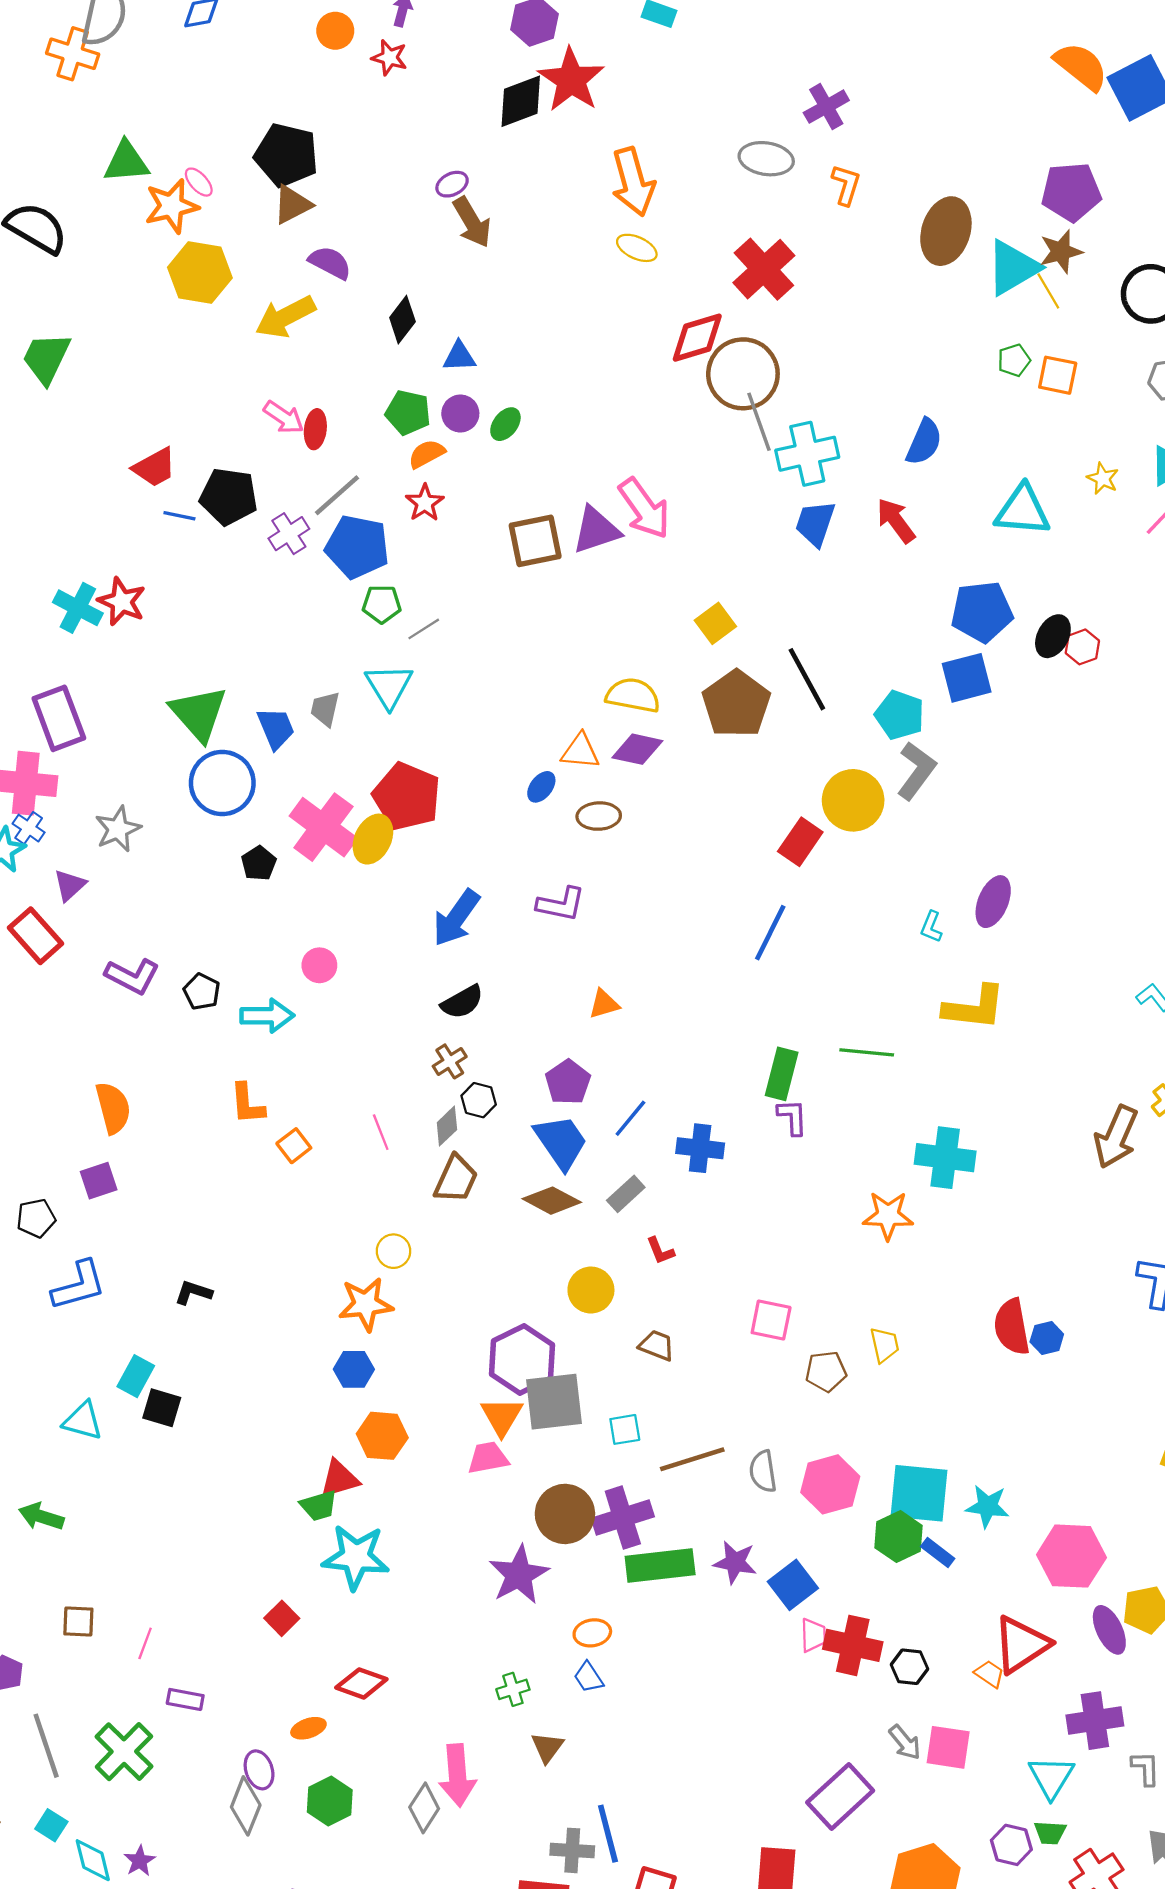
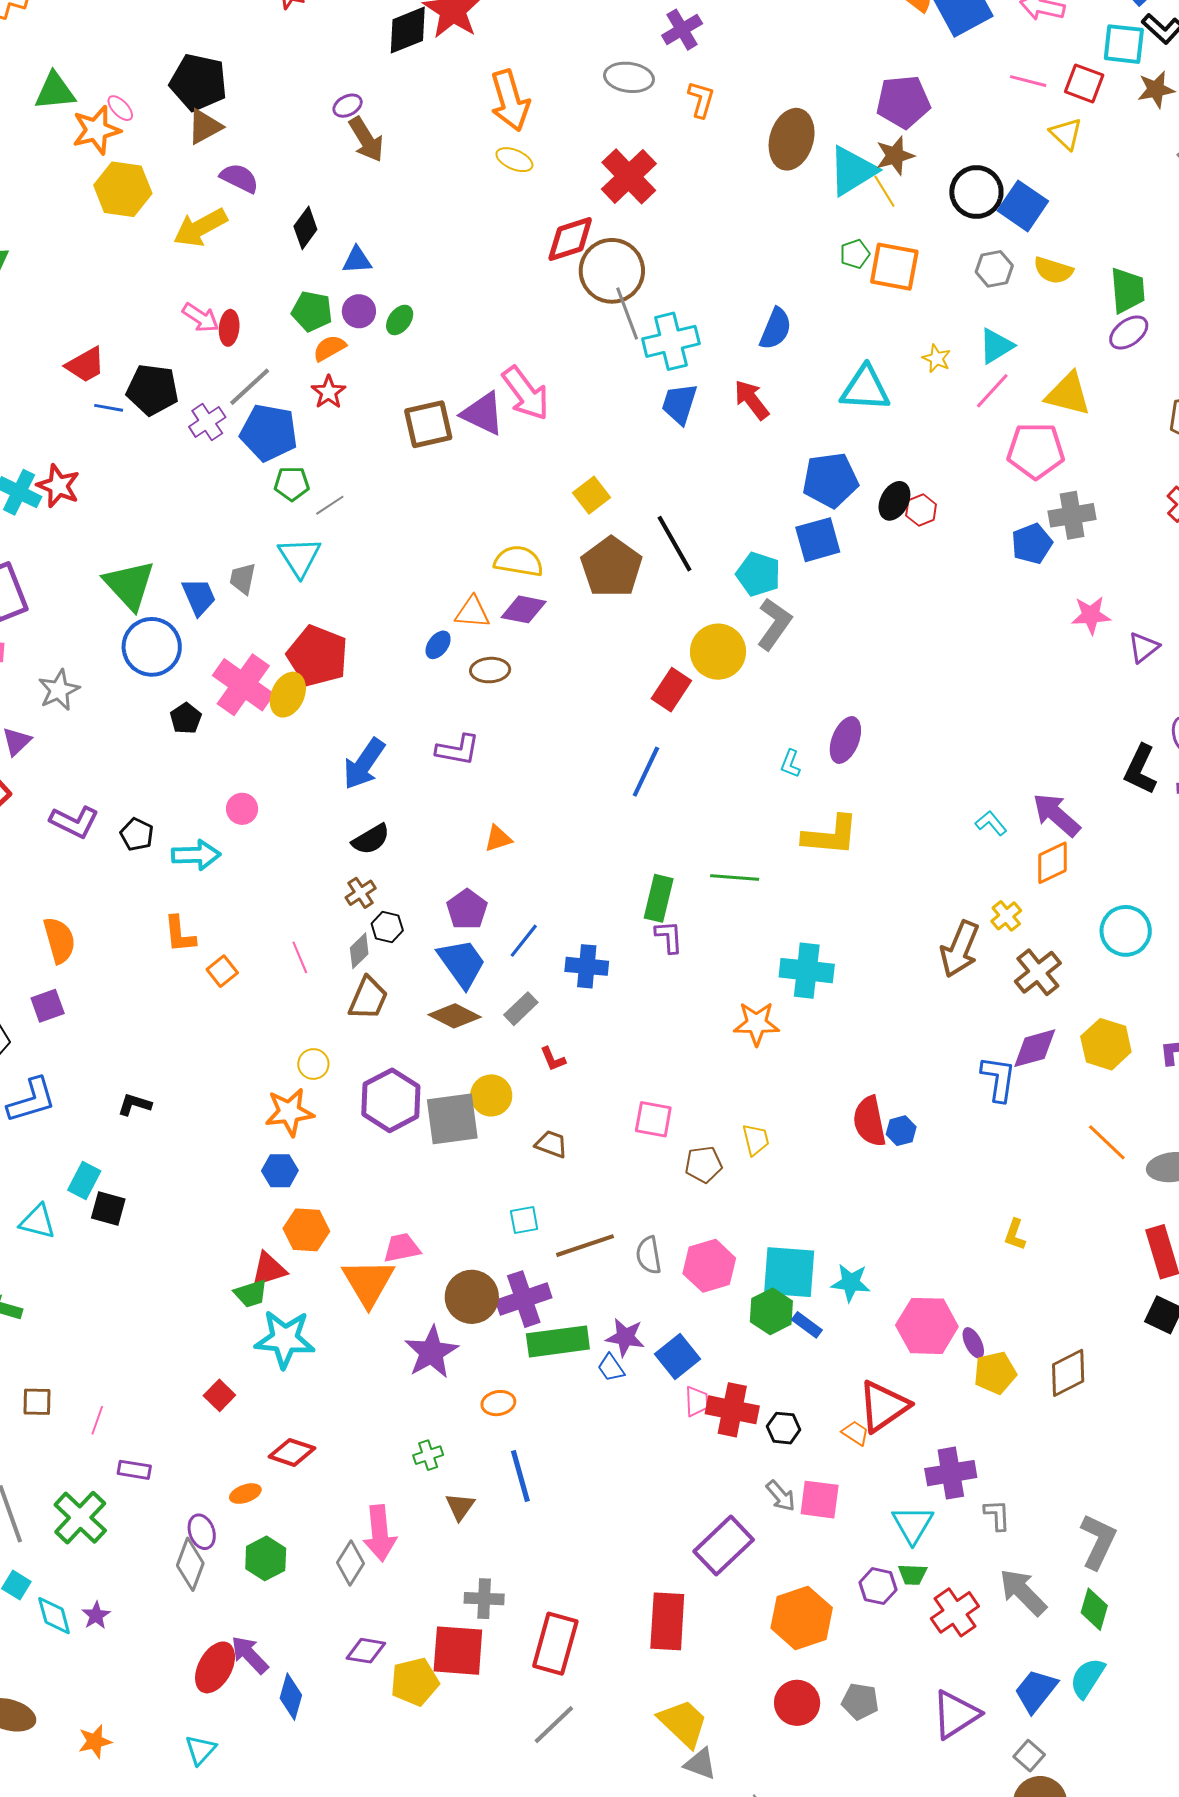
orange square: (1058, 375) -> (894, 267), size x1.4
purple triangle: (596, 530) -> (483, 414), turned 45
purple hexagon: (522, 1359) -> (391, 1100), moved
gray square: (554, 1402) -> (452, 1119), moved
orange triangle: (502, 1416) -> (368, 1282), moved, size x1.4
purple ellipse: (1109, 1630) -> (973, 1343), moved, size x0.7
blue trapezoid: (588, 1677) -> (611, 1368), moved
blue line: (608, 1834) -> (520, 1476), moved

